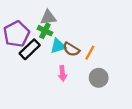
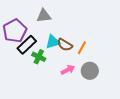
green cross: (45, 31) -> (39, 57), moved
pink arrow: (62, 73) -> (68, 70), moved, turned -112

